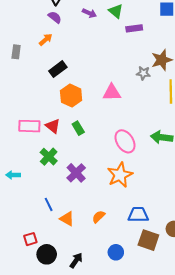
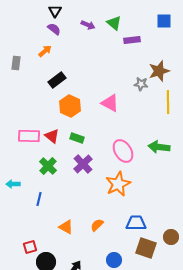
pink triangle: (112, 93) -> (110, 103), turned 30
green rectangle: (78, 128) -> (77, 138), turned -40
purple cross: (76, 173) -> (83, 164), moved
blue line: (49, 204) -> (39, 199), moved, turned 40

